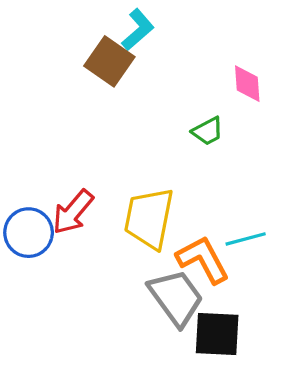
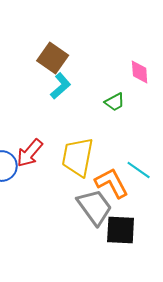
cyan L-shape: (138, 30) -> (61, 86), moved
cyan line: (246, 239) -> (139, 170), turned 50

